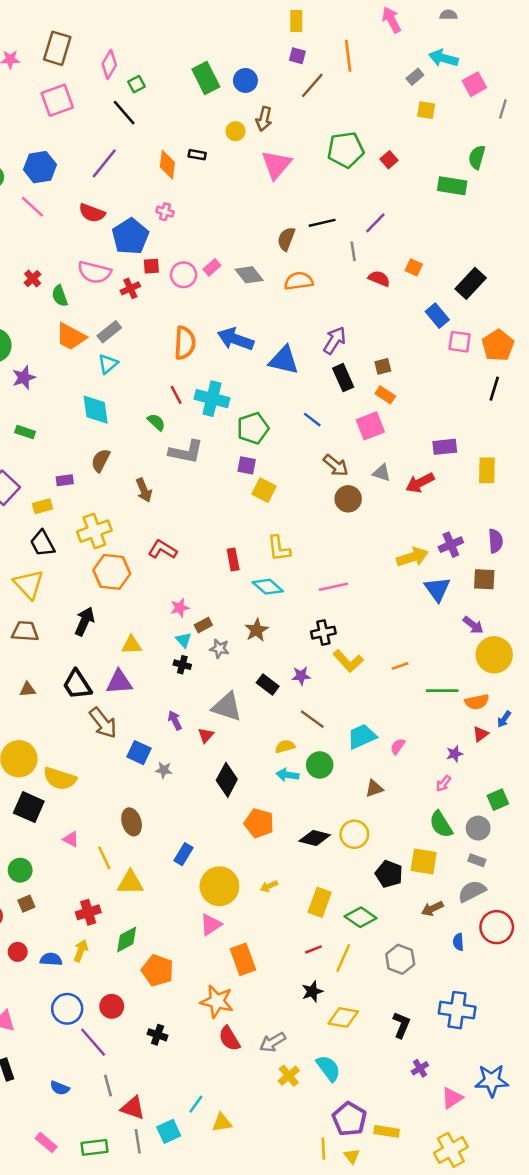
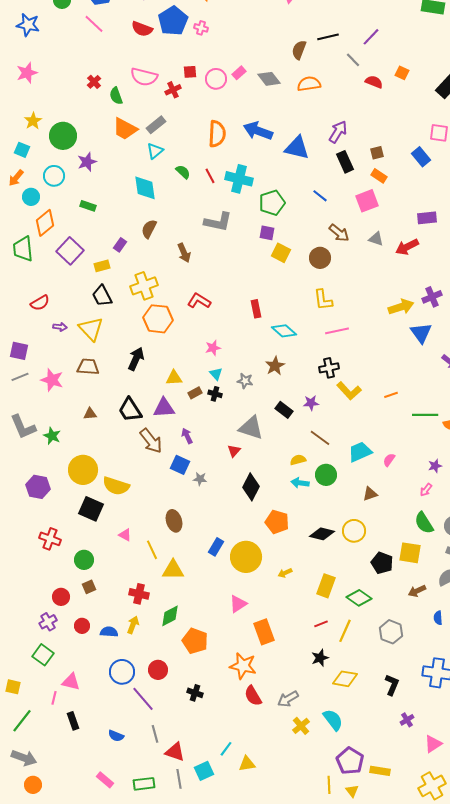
blue pentagon: (130, 236) -> (173, 21), moved
gray line: (353, 251) -> (353, 60), turned -35
blue rectangle: (437, 316) -> (421, 157), moved
green semicircle: (156, 422) -> (183, 172), moved
purple rectangle: (65, 480) -> (120, 245), turned -48
brown circle: (348, 499) -> (320, 258), moved
yellow L-shape: (279, 548) -> (323, 300), moved
brown rectangle: (203, 625) -> (195, 393), moved
purple arrow: (175, 720) -> (187, 436), moved
yellow circle: (219, 886) -> (246, 557), moved
red cross: (88, 912) -> (139, 594), turned 30

